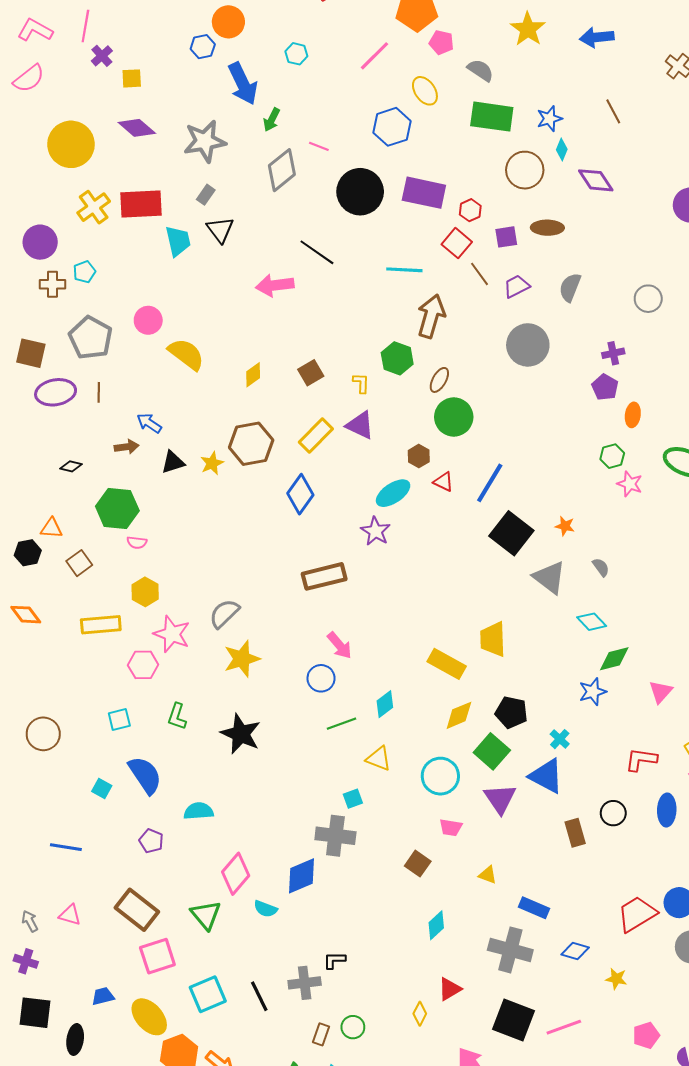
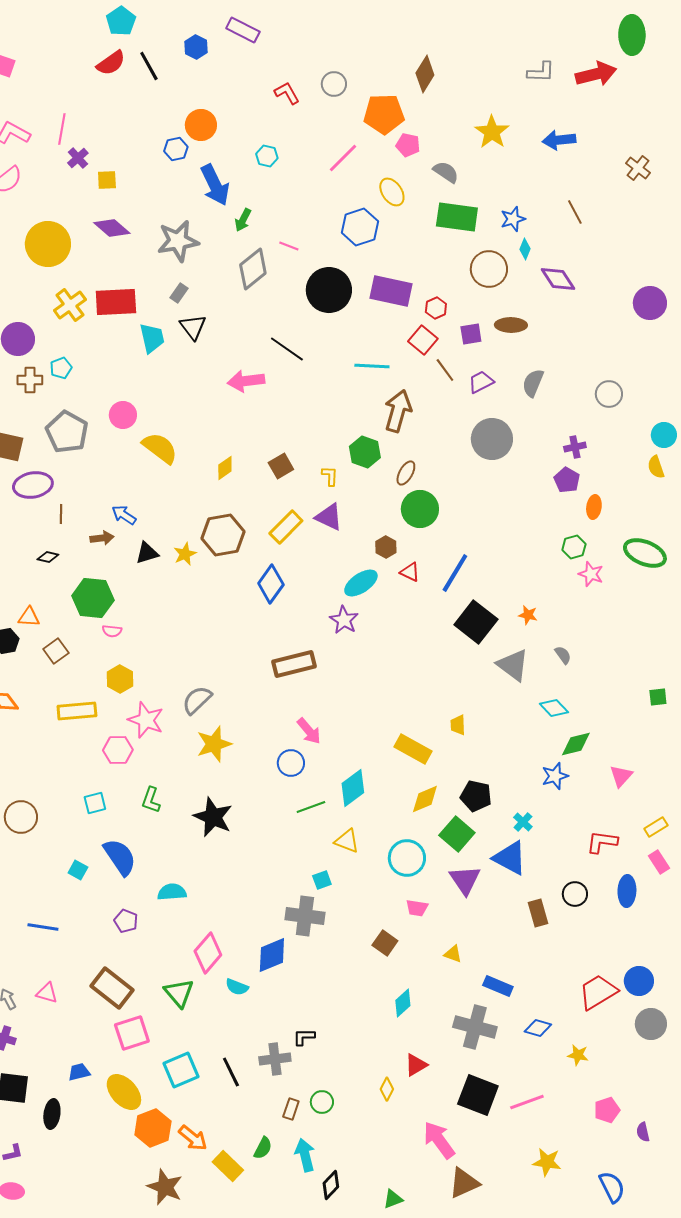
brown line: (99, 392) -> (61, 514), moved
yellow trapezoid: (493, 639) -> (458, 725), size x0.6
cyan diamond: (385, 704) -> (353, 788), size x1.4

